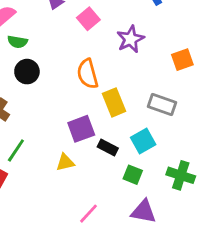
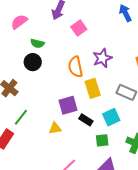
purple star: (130, 39) -> (102, 58), moved
green semicircle: (17, 42) -> (37, 43), moved
green square: (133, 175) -> (102, 140), turned -32

